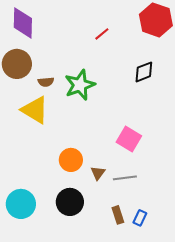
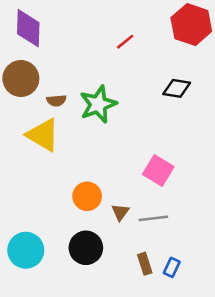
black diamond: (144, 72) -> (177, 88), turned 30

